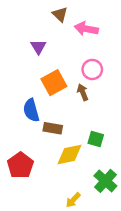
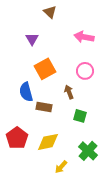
pink arrow: (86, 29) -> (84, 37), moved
pink circle: (92, 69) -> (85, 71), moved
brown arrow: (83, 92) -> (69, 92), moved
yellow diamond: (69, 155) -> (48, 142), moved

